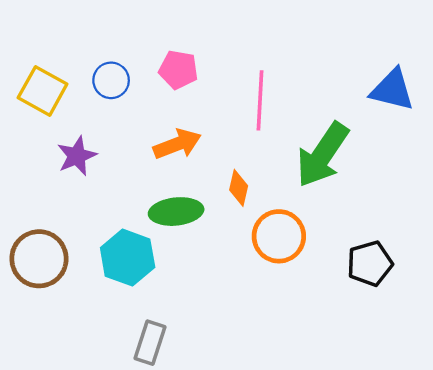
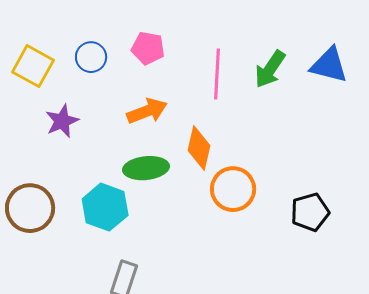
green arrow: (323, 155) -> (270, 69), moved, size x0.7
orange diamond: (239, 188) -> (199, 148), size x1.4

